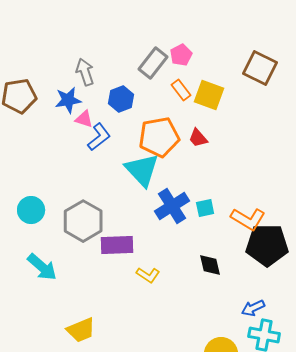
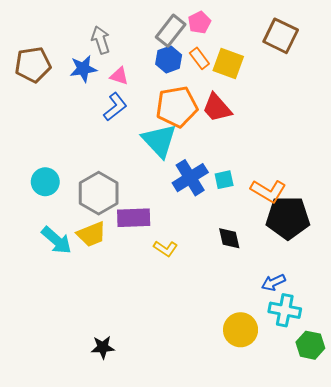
blue hexagon: (121, 99) -> (169, 59), moved
pink triangle: (84, 119) -> (119, 76), moved
red trapezoid: (198, 138) -> (217, 108), size x1.5
yellow trapezoid: (81, 330) -> (91, 234), moved

